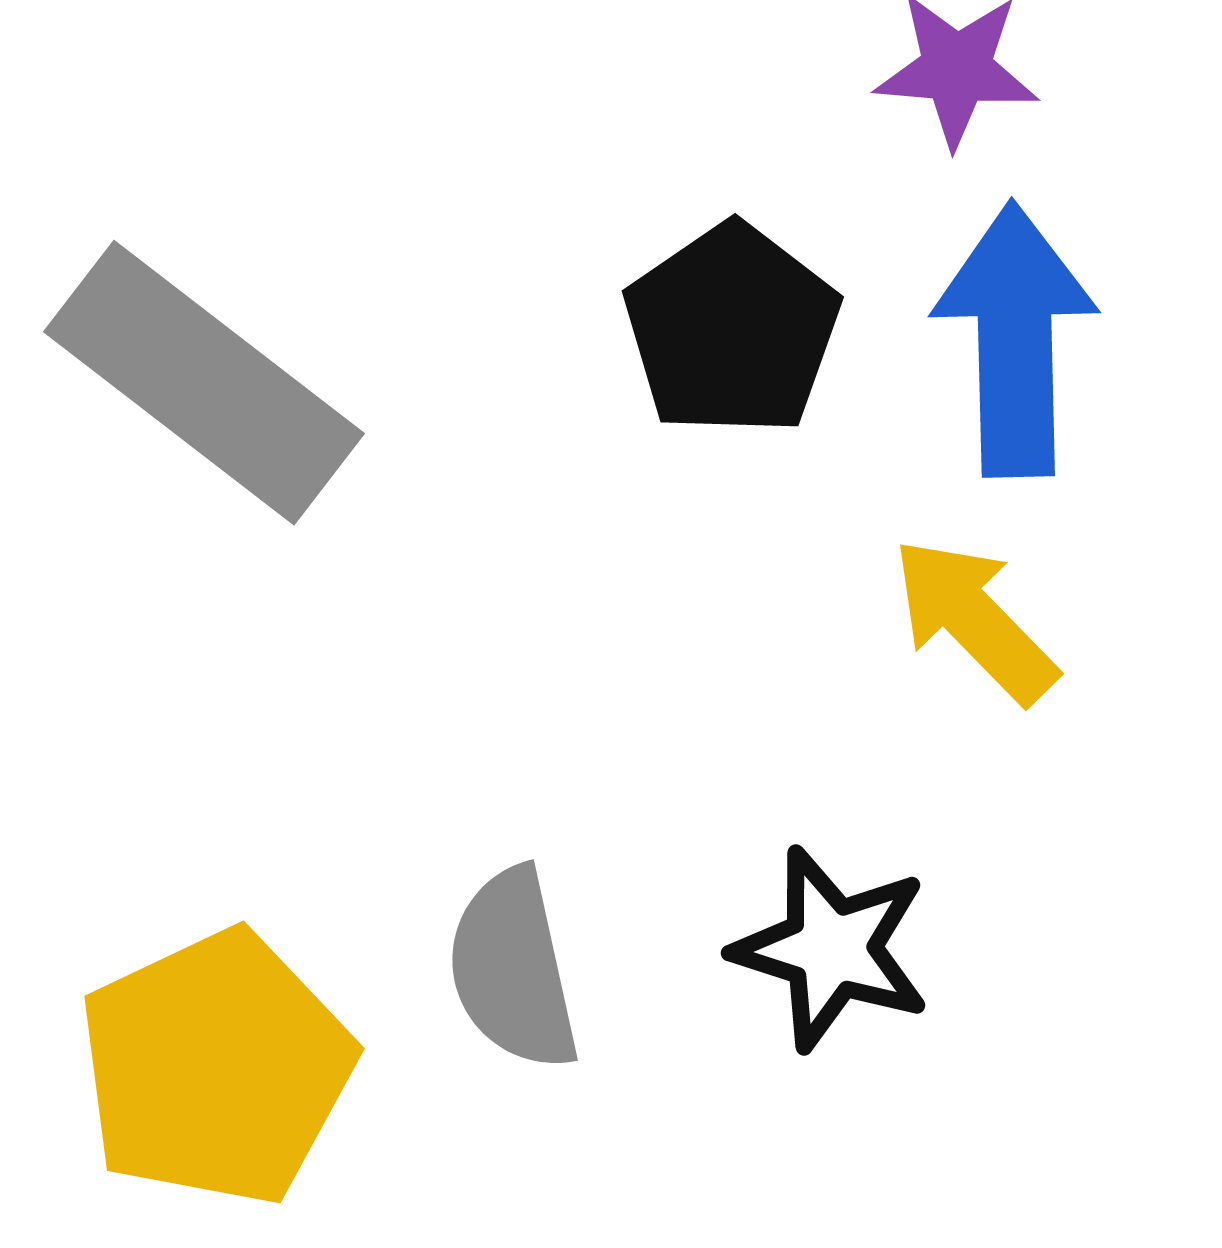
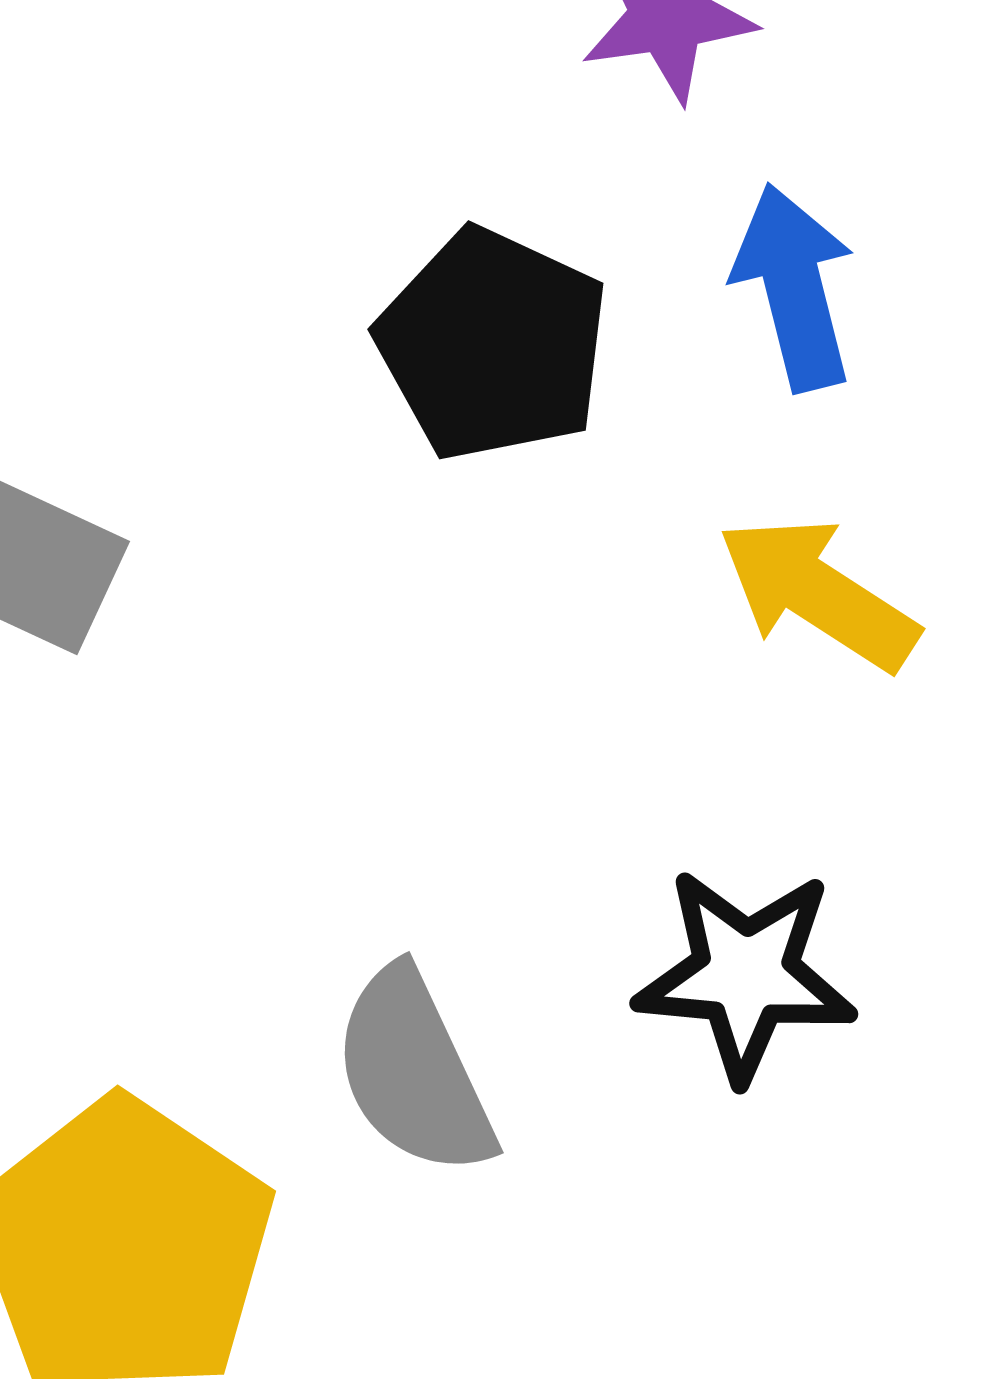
blue arrow: (1015, 340) -> (794, 287), size x0.7

